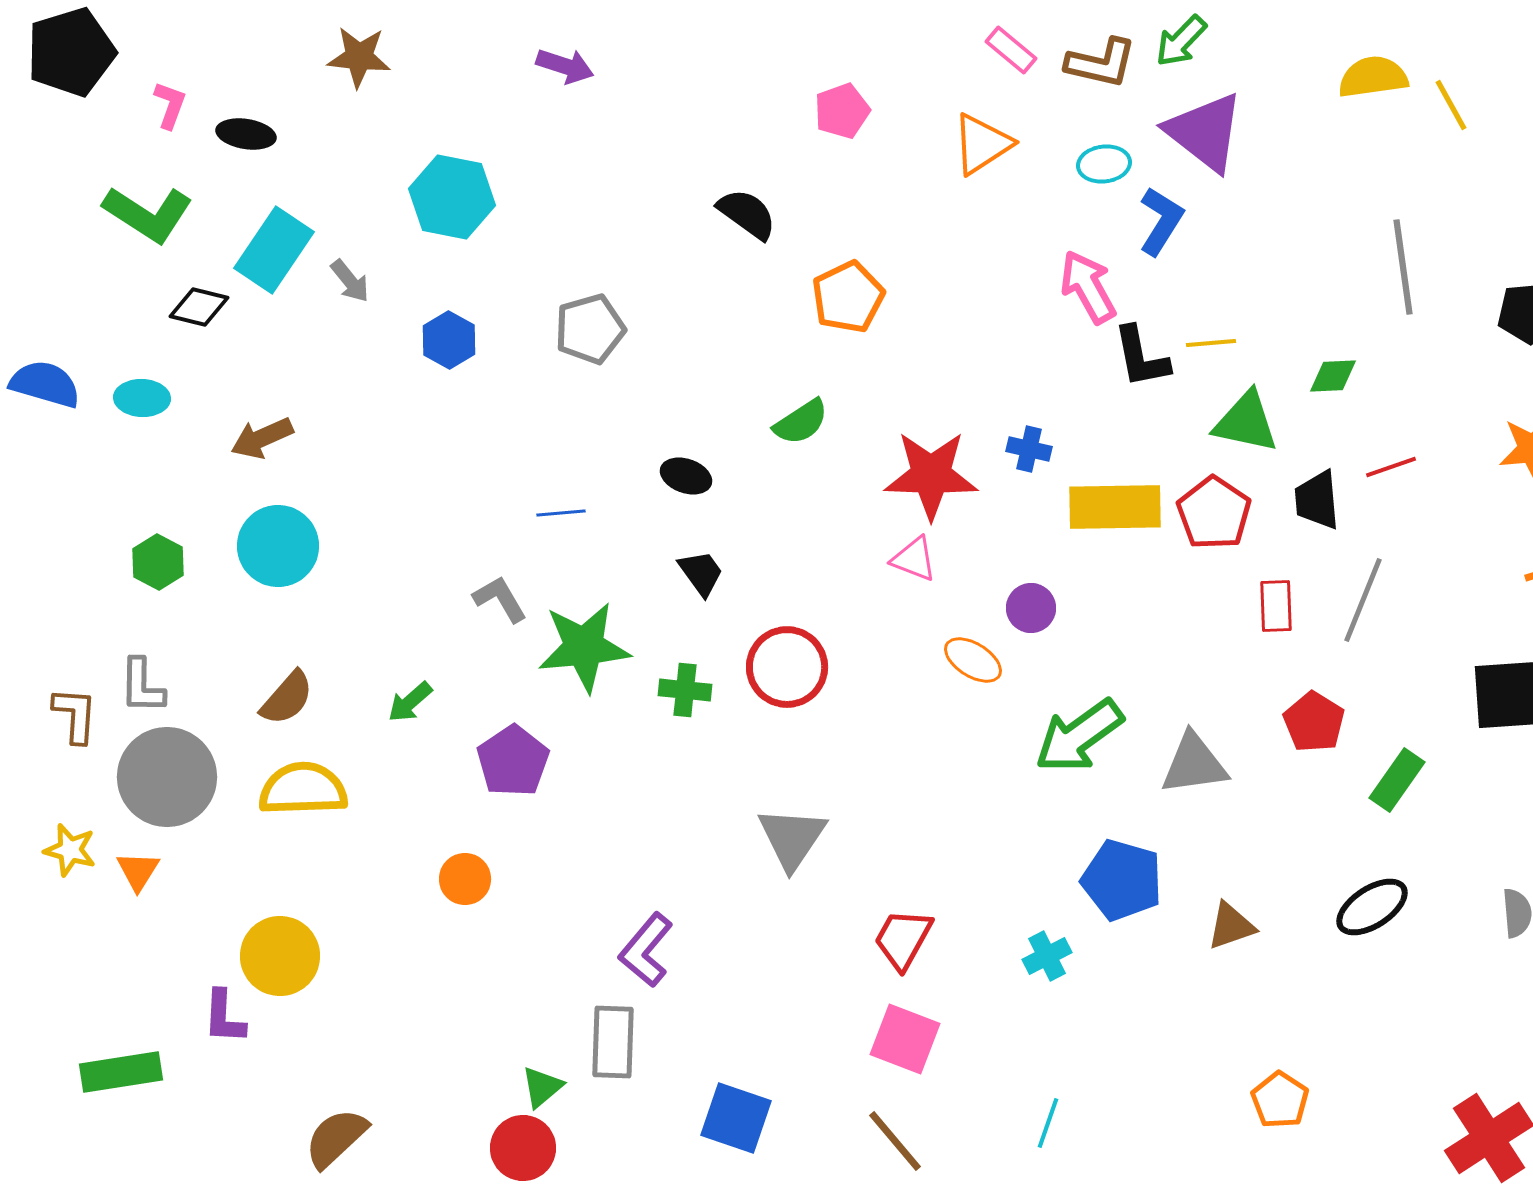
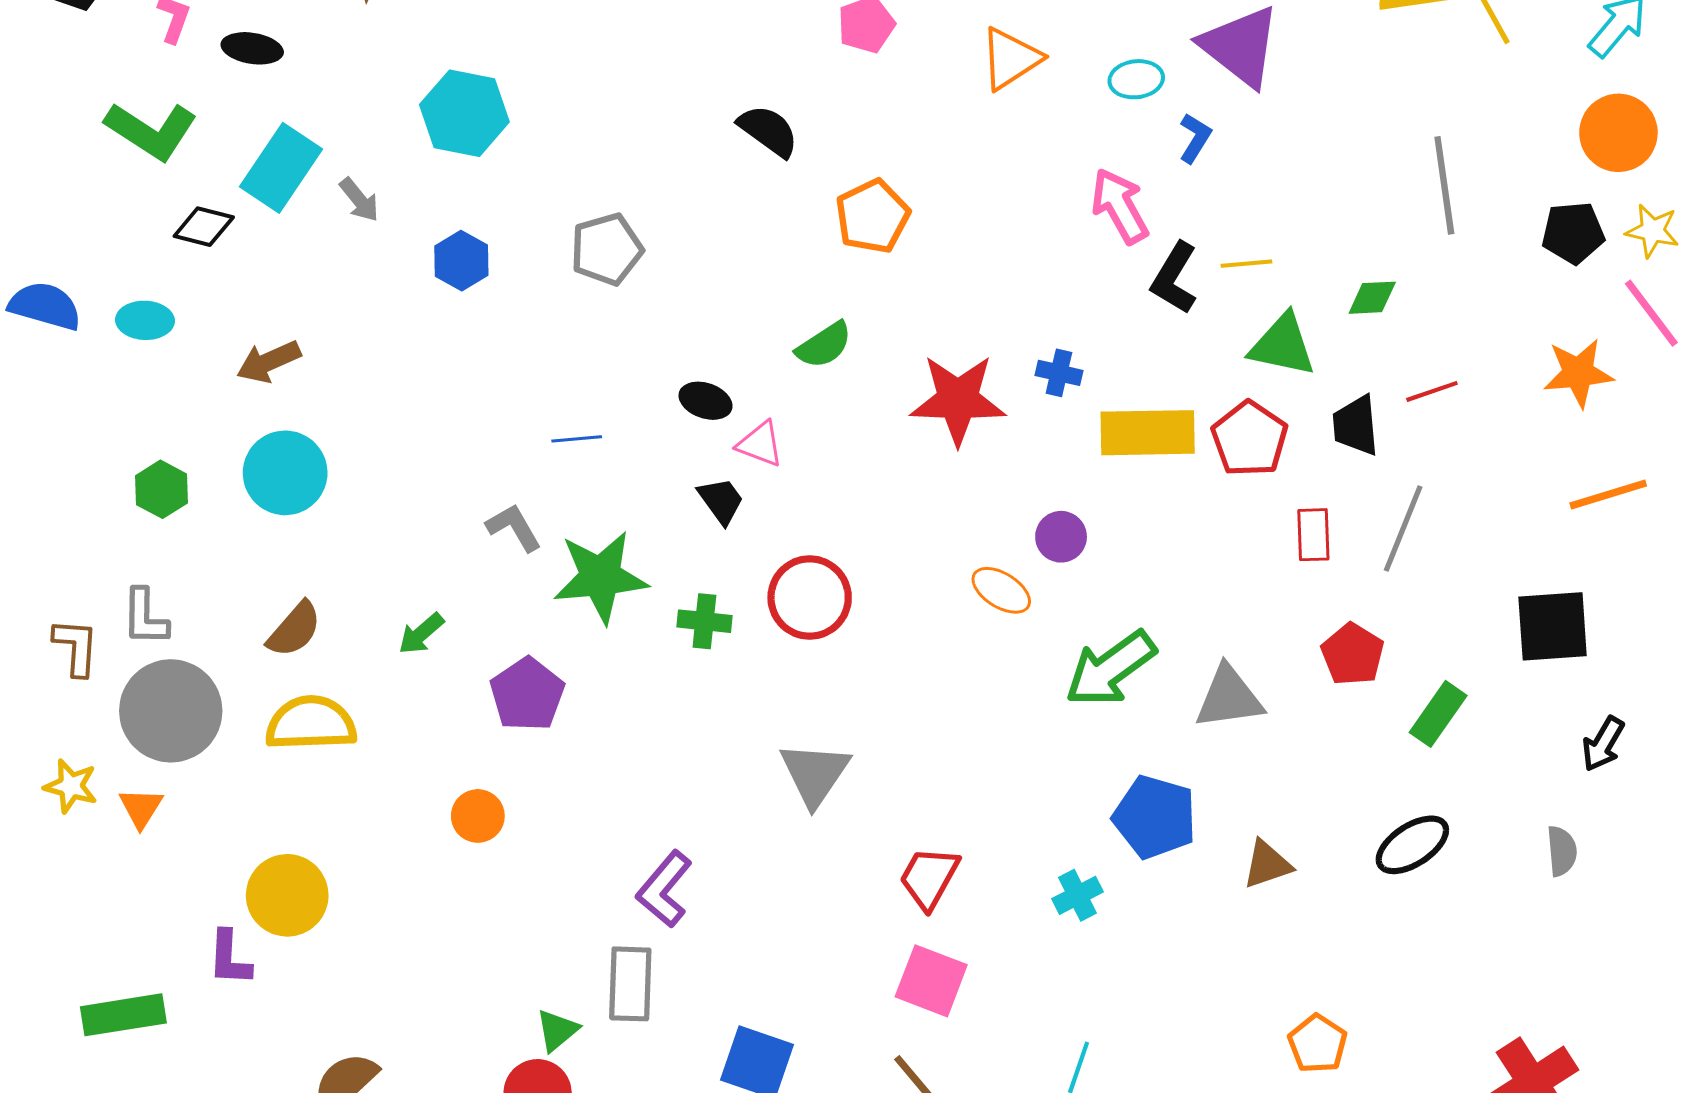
blue L-shape: (1161, 221) -> (1195, 138), size x0.7
black L-shape: (1141, 357) -> (1174, 278), turned 42
pink triangle: (914, 559) -> (760, 444), moved

